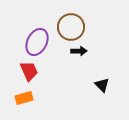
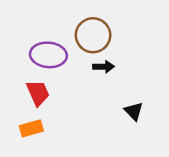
purple ellipse: (37, 42) -> (48, 55), turned 68

